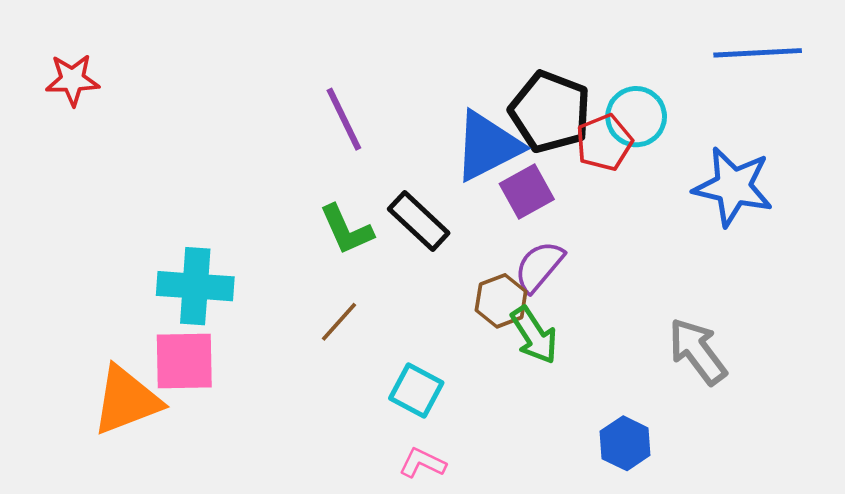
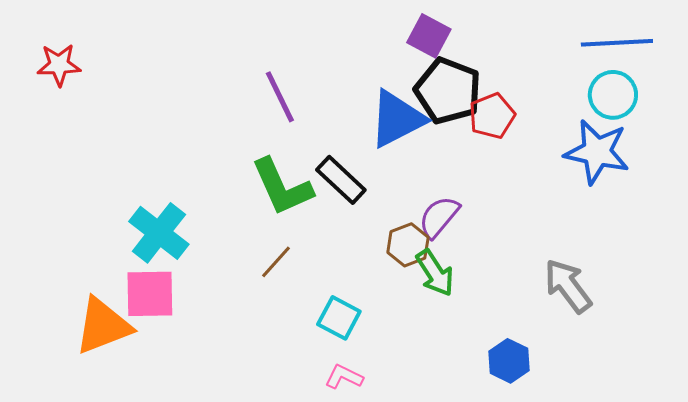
cyan circle: (636, 117) -> (613, 95), moved
purple square: (527, 192) -> (429, 36), moved, turned -33
green L-shape: (346, 230) -> (282, 187), size x1.4
cyan cross: (195, 286) -> (159, 233), turned 34

